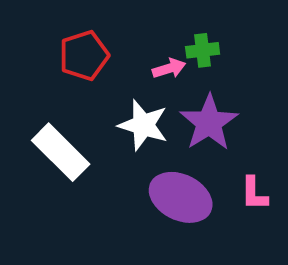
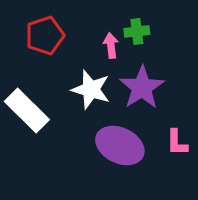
pink arrow: (169, 68) -> (111, 45), turned -80

